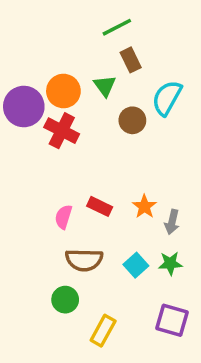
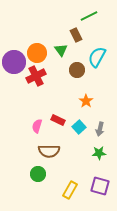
green line: (117, 27) -> (89, 16), moved
red cross: (62, 131) -> (36, 76), turned 36
orange star: (144, 206) -> (86, 101), moved
cyan square: (136, 265) -> (79, 127), moved
yellow rectangle: (103, 331) -> (70, 190), moved

